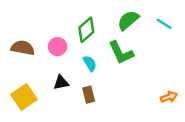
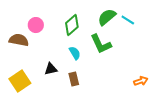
cyan line: (164, 24) -> (128, 20), moved
pink circle: (58, 47) -> (36, 25), moved

